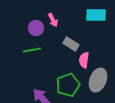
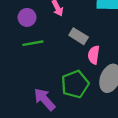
purple circle: (36, 28) -> (27, 17), moved

